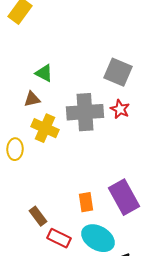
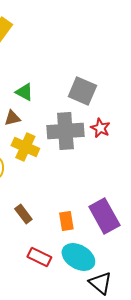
gray square: (118, 72) -> (82, 91), moved
brown rectangle: (38, 216) -> (23, 214), moved

